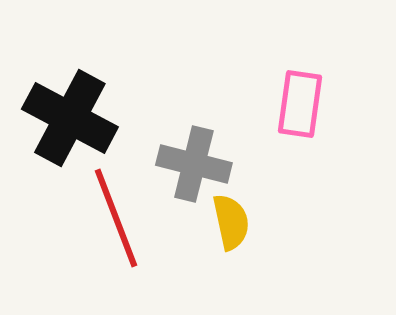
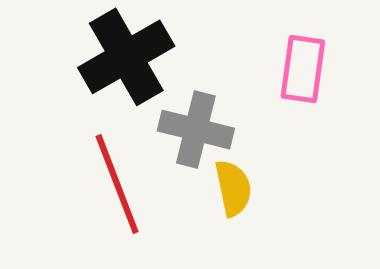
black cross: (70, 118) -> (126, 57), moved, turned 32

